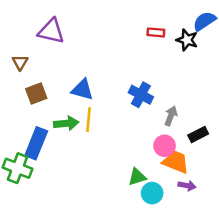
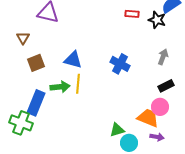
gray arrow: (171, 116) -> (163, 57), moved
black rectangle: (198, 135) -> (166, 86), moved
pink circle: (165, 146) -> (160, 107), moved

